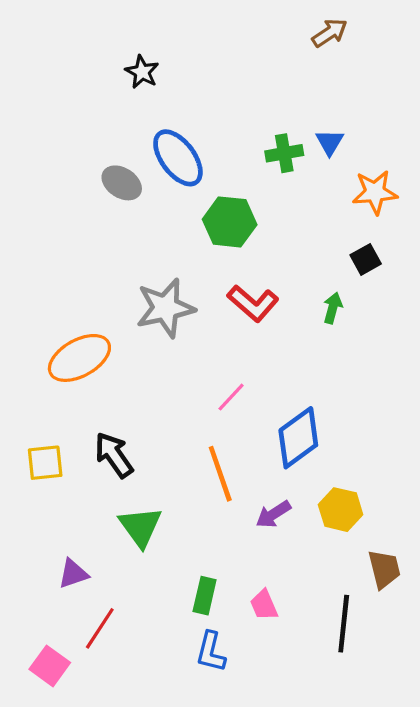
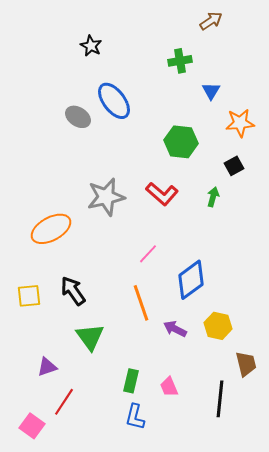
green cross: (284, 153) -> (180, 61), moved
green hexagon: (230, 222) -> (181, 142), moved
purple arrow: (273, 514) -> (175, 329), turned 60

